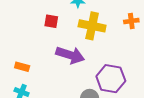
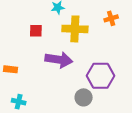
orange rectangle: (22, 67) -> (10, 69), moved

